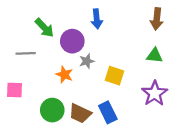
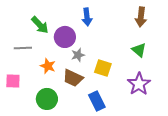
green triangle: (155, 56) -> (139, 50), turned 35
orange star: (64, 74) -> (48, 66), moved
brown trapezoid: (80, 113) -> (73, 78), moved

